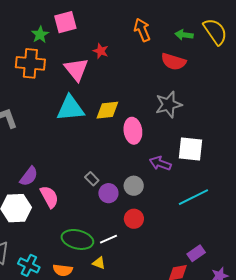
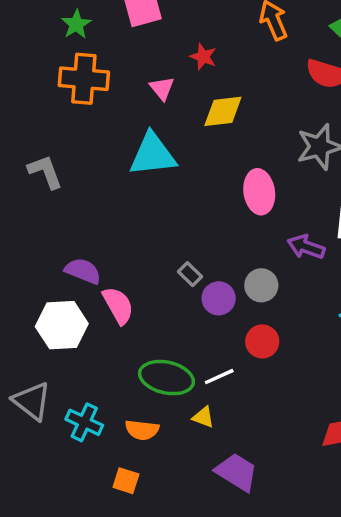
green star: (40, 35) -> (76, 24), moved
pink triangle: (76, 69) -> (162, 88), size x0.6
yellow diamond: (107, 110) -> (223, 111), moved
purple semicircle: (29, 176) -> (83, 271), turned -105

